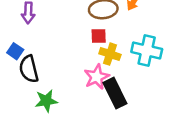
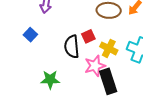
red square: (99, 36) -> (88, 36), moved, turned -32
black semicircle: (29, 69) -> (72, 47), moved

